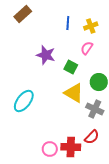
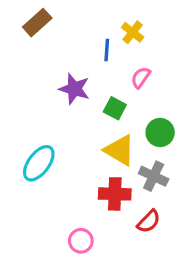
blue line: (68, 23) -> (107, 50), moved
yellow cross: (91, 26) -> (133, 32), moved, turned -32
red cross: (71, 147) -> (115, 194), moved

